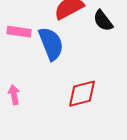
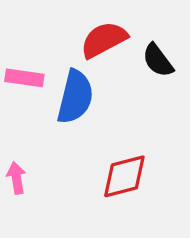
blue semicircle: (51, 44) -> (75, 97), turned 36

